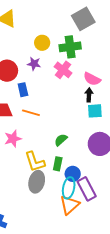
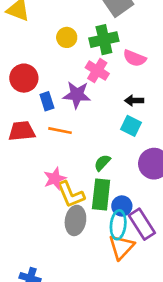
purple star: (34, 64) -> (77, 95), moved, size x1.5
pink semicircle: (92, 79) -> (135, 58), moved
black arrow: (89, 95) -> (134, 101), turned -88
cyan square: (95, 111) -> (131, 126), moved, turned 35
pink star: (13, 139) -> (55, 179), moved
green rectangle: (58, 164) -> (101, 195), size x1.6

